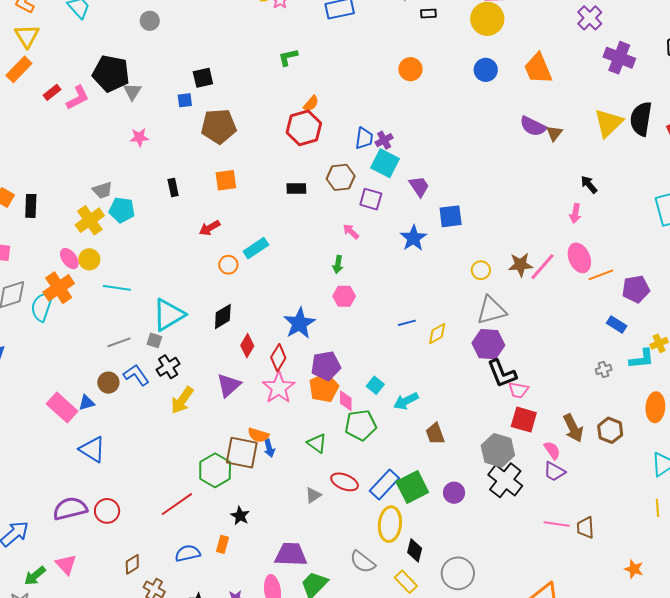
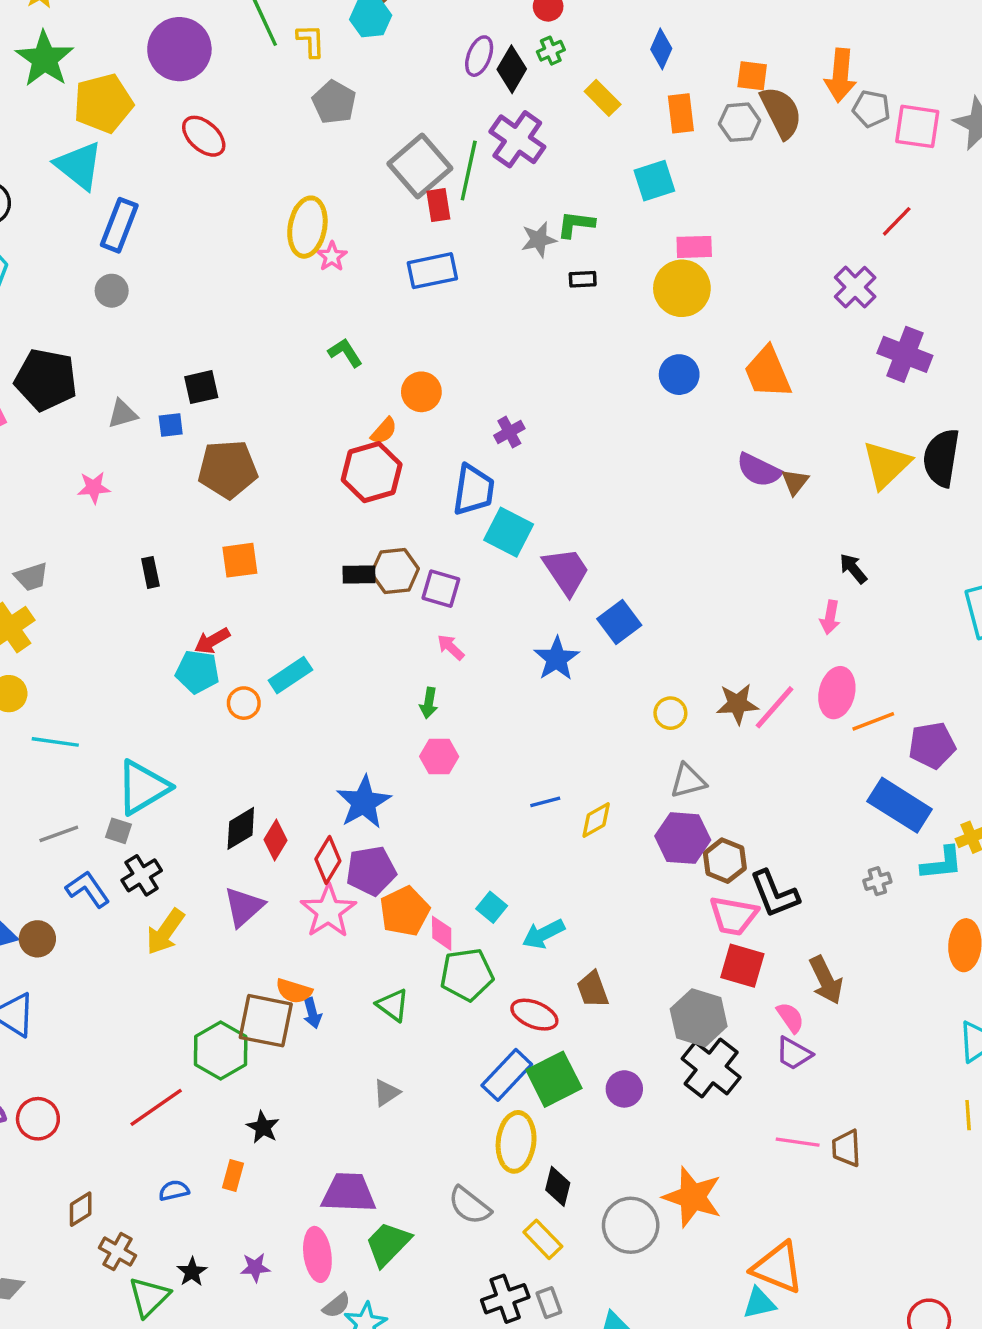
green L-shape: (288, 57) -> (345, 353), turned 70
orange circle: (410, 69) -> (421, 392), moved
gray triangle: (132, 92) -> (122, 414), moved, turned 42
blue trapezoid: (364, 138) -> (474, 490), size x1.4
purple cross: (384, 140) -> (509, 432), moved
brown hexagon: (341, 177) -> (395, 571), moved
purple trapezoid: (419, 186) -> (566, 571), size x1.4
purple square: (371, 199) -> (441, 589), moved
cyan pentagon: (122, 210) -> (197, 672), moved
blue square: (451, 216) -> (619, 622), turned -30
pink ellipse: (579, 258) -> (837, 693), turned 36
gray triangle: (491, 310) -> (688, 781), size x0.7
black diamond: (223, 316) -> (241, 828), moved
blue rectangle: (617, 324) -> (900, 805), size x1.8
purple pentagon: (326, 366) -> (371, 871), moved
black L-shape: (502, 373) -> (774, 894), moved
brown circle: (108, 383) -> (37, 939), moved
pink trapezoid: (518, 390) -> (733, 916), size x1.4
brown hexagon: (610, 430) -> (725, 861), moved
red ellipse: (345, 482) -> (534, 1015), moved
blue semicircle: (188, 553) -> (174, 1190), size x0.7
orange star: (634, 569) -> (693, 1197), moved, size x1.8

